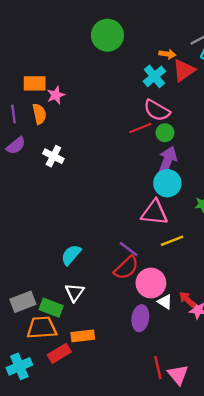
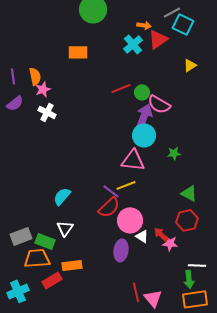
orange rectangle: (35, 83) -> (78, 52), moved
pink star: (56, 95) -> (43, 89), moved
pink semicircle: (157, 110) -> (159, 104), moved
yellow line: (172, 241) -> (126, 185), moved

